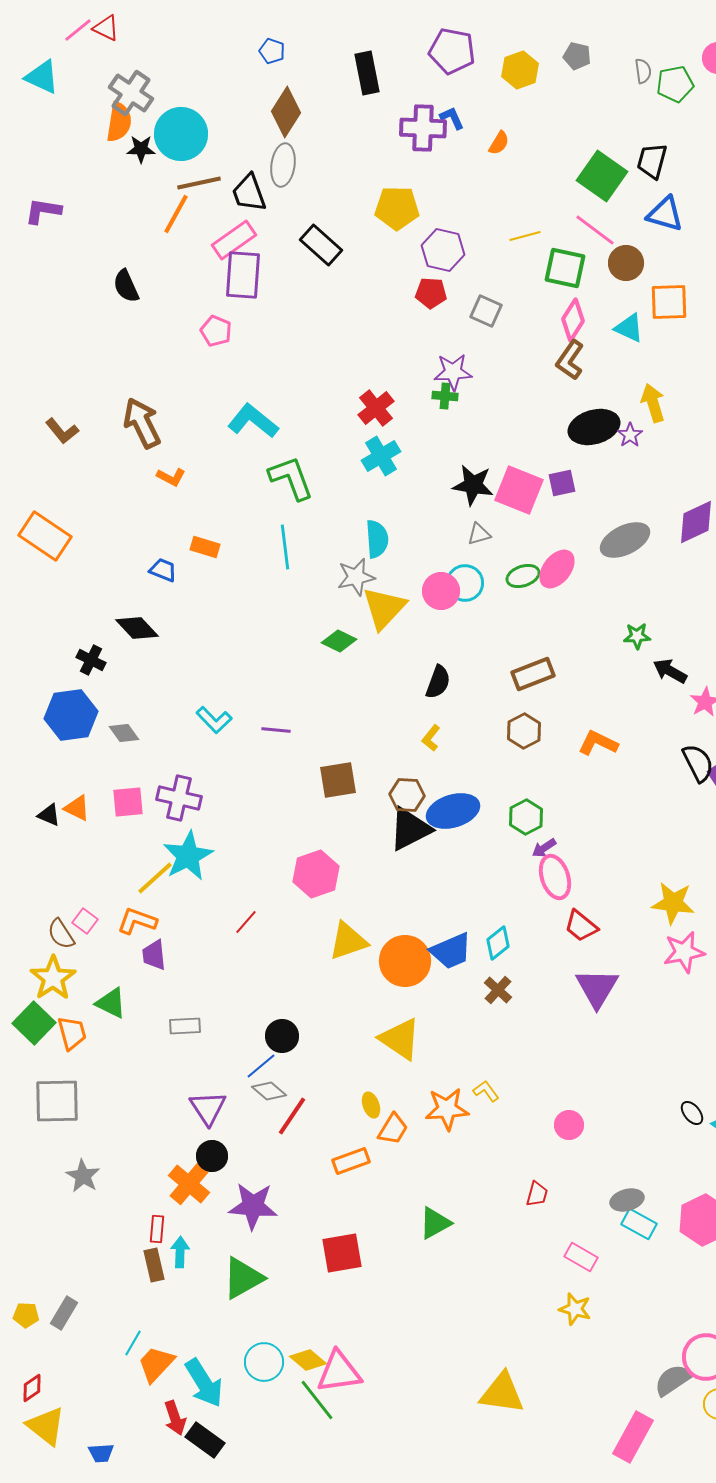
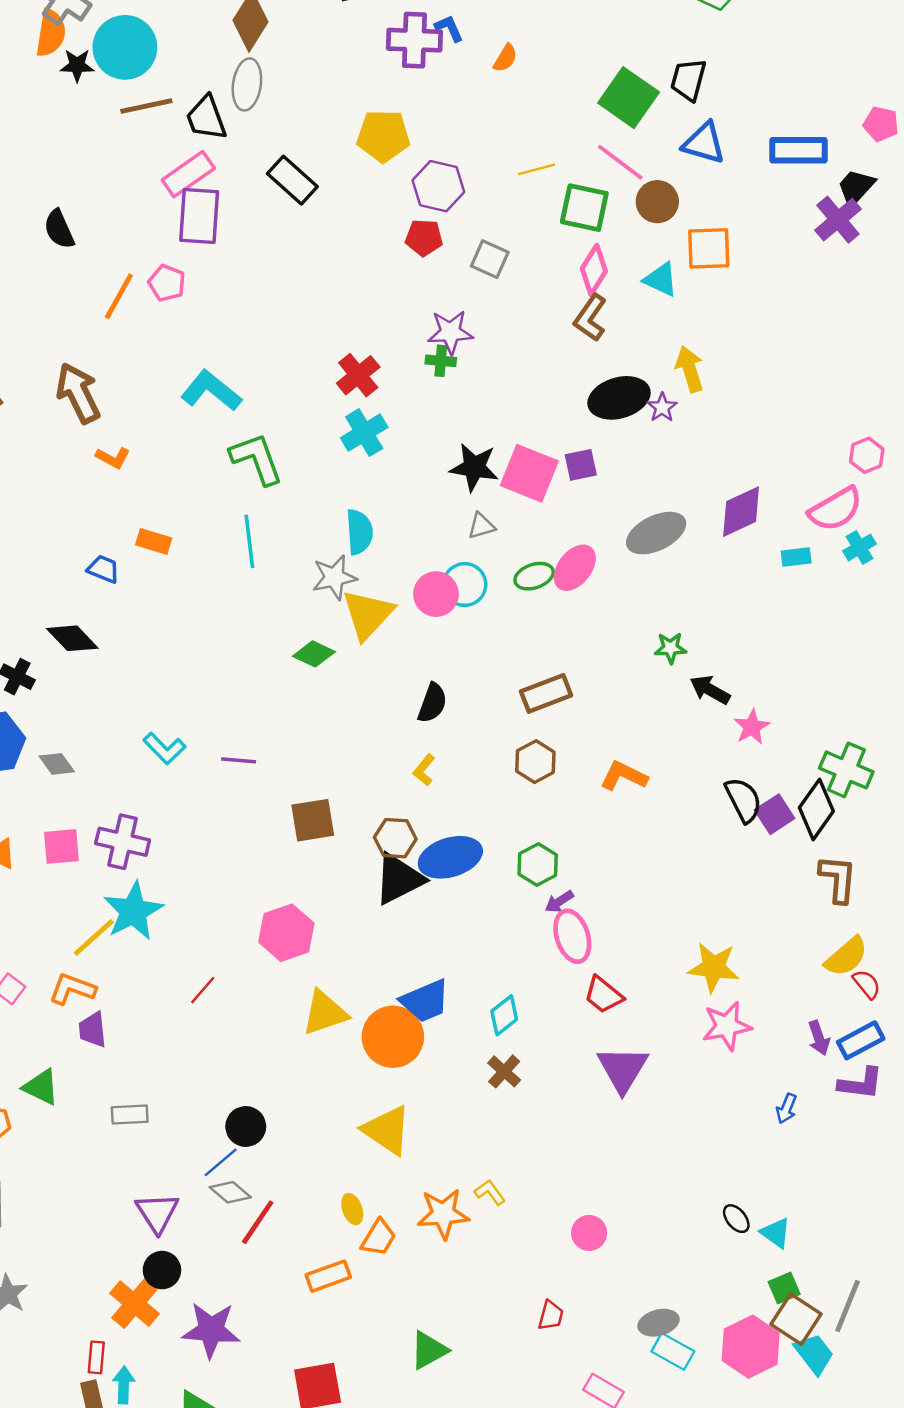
orange line: (176, 214) -> (119, 296), moved
blue trapezoid: (451, 951) -> (425, 1001), moved

